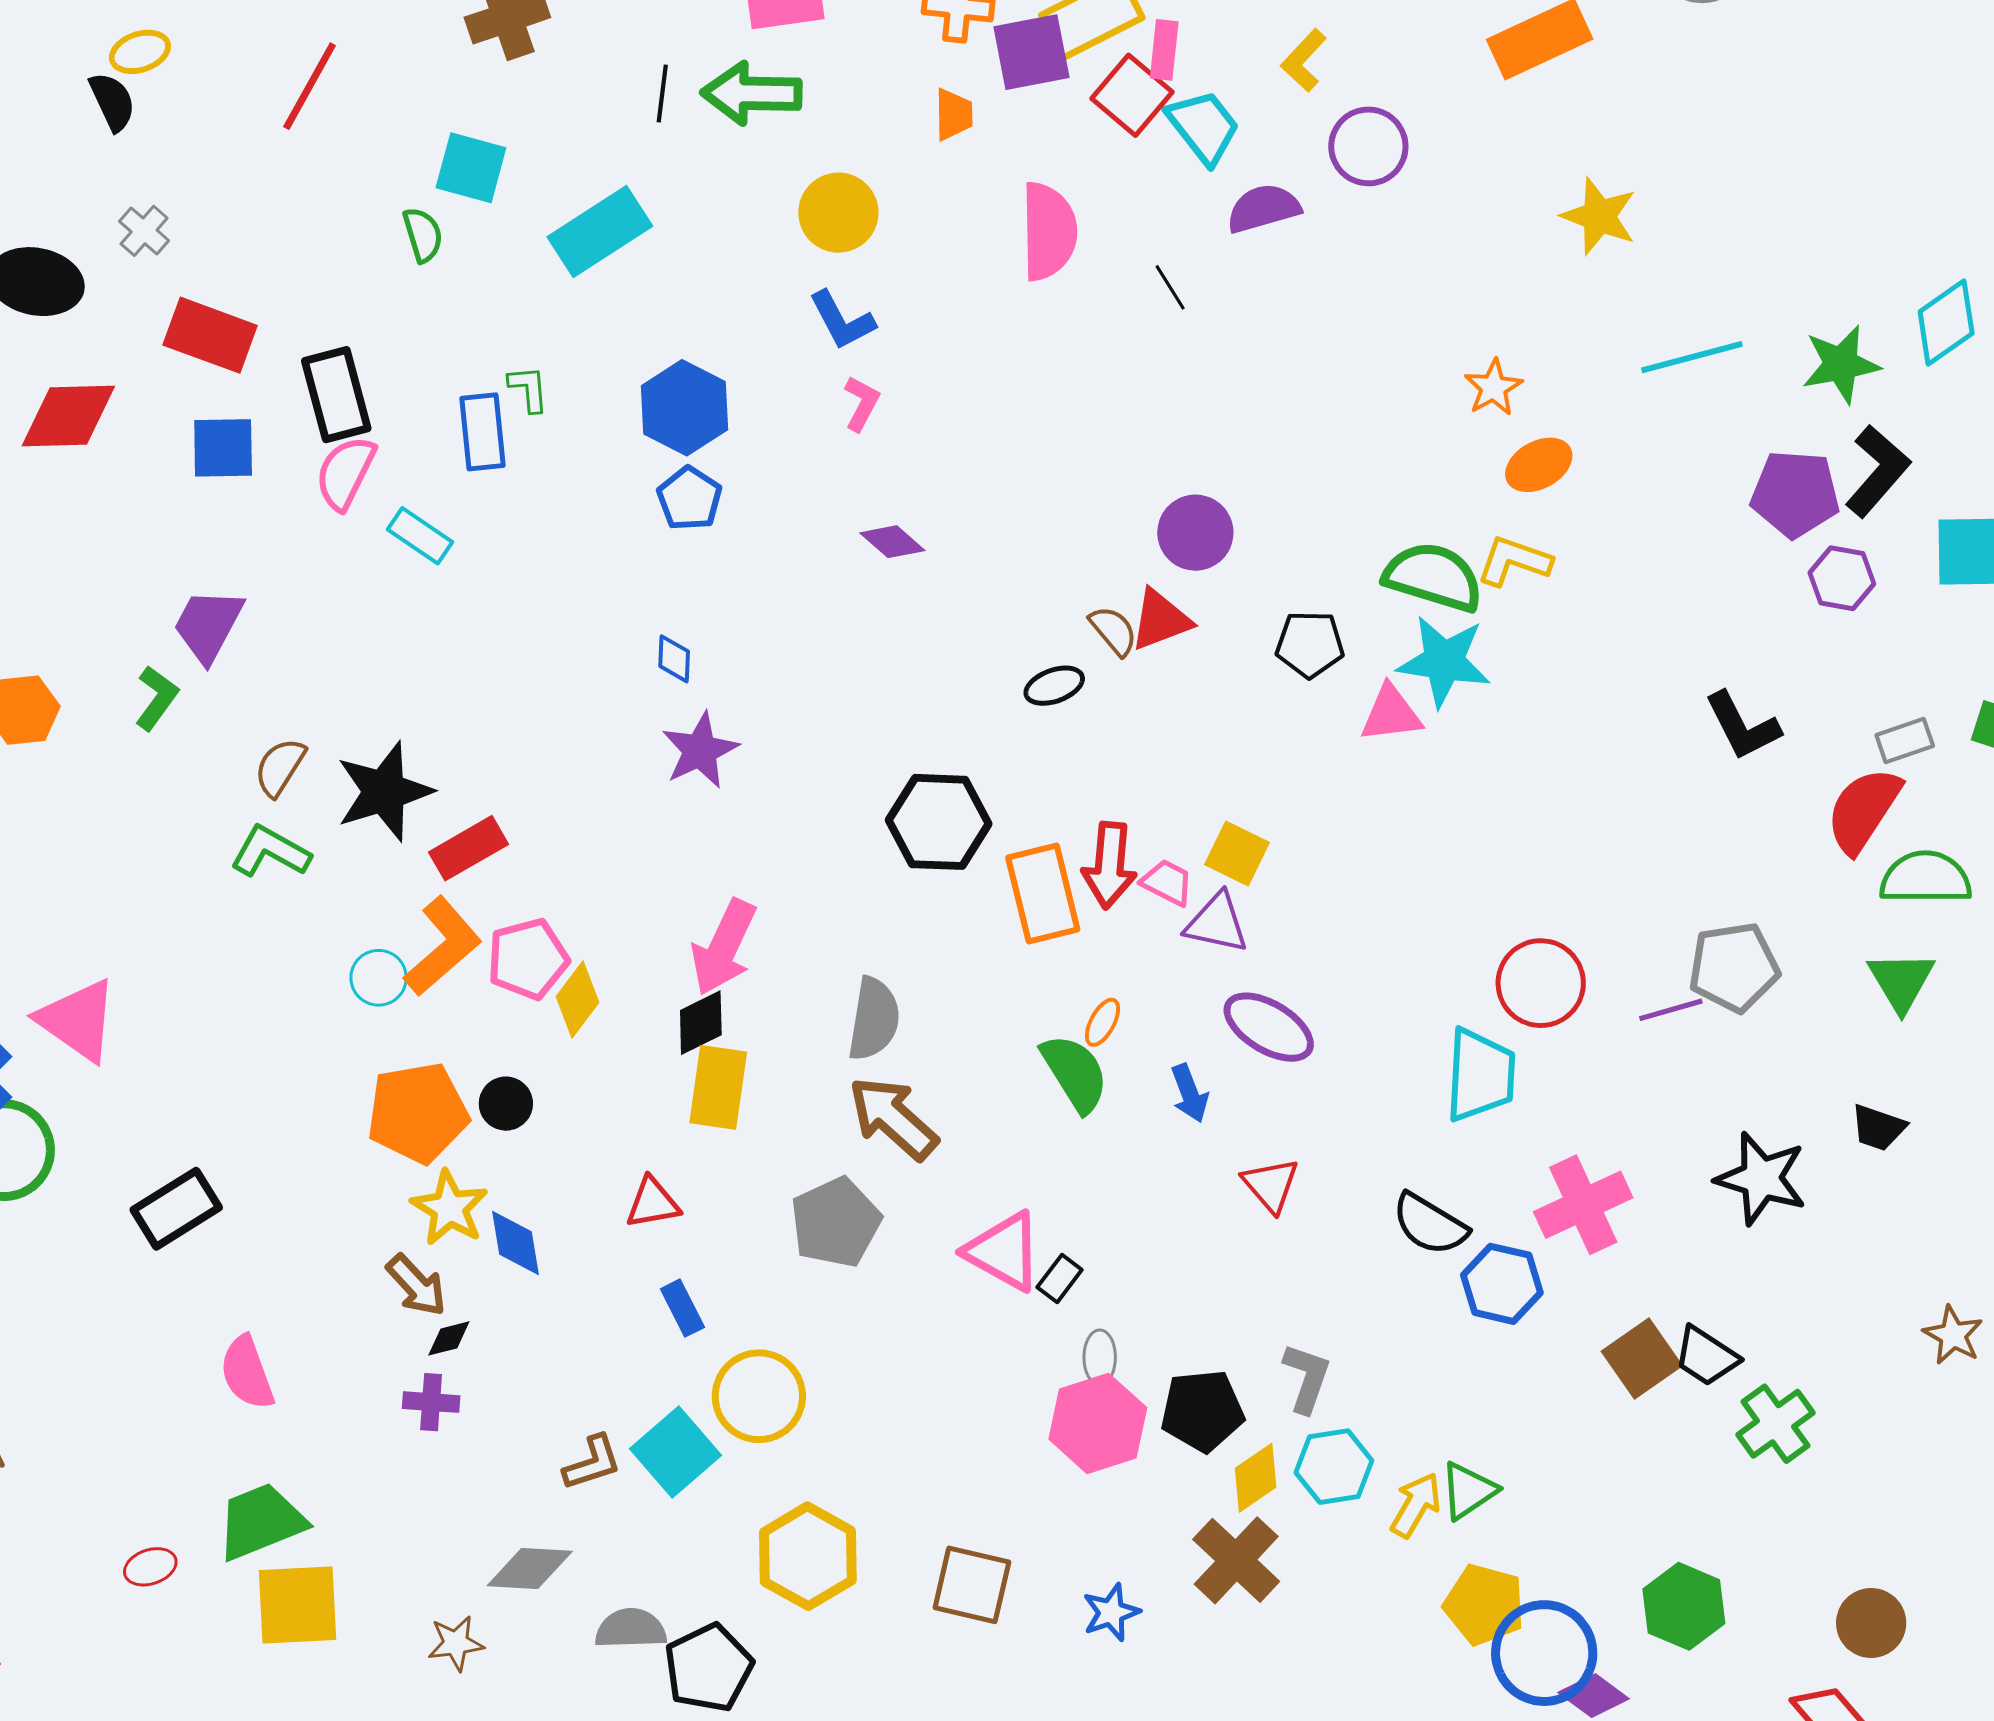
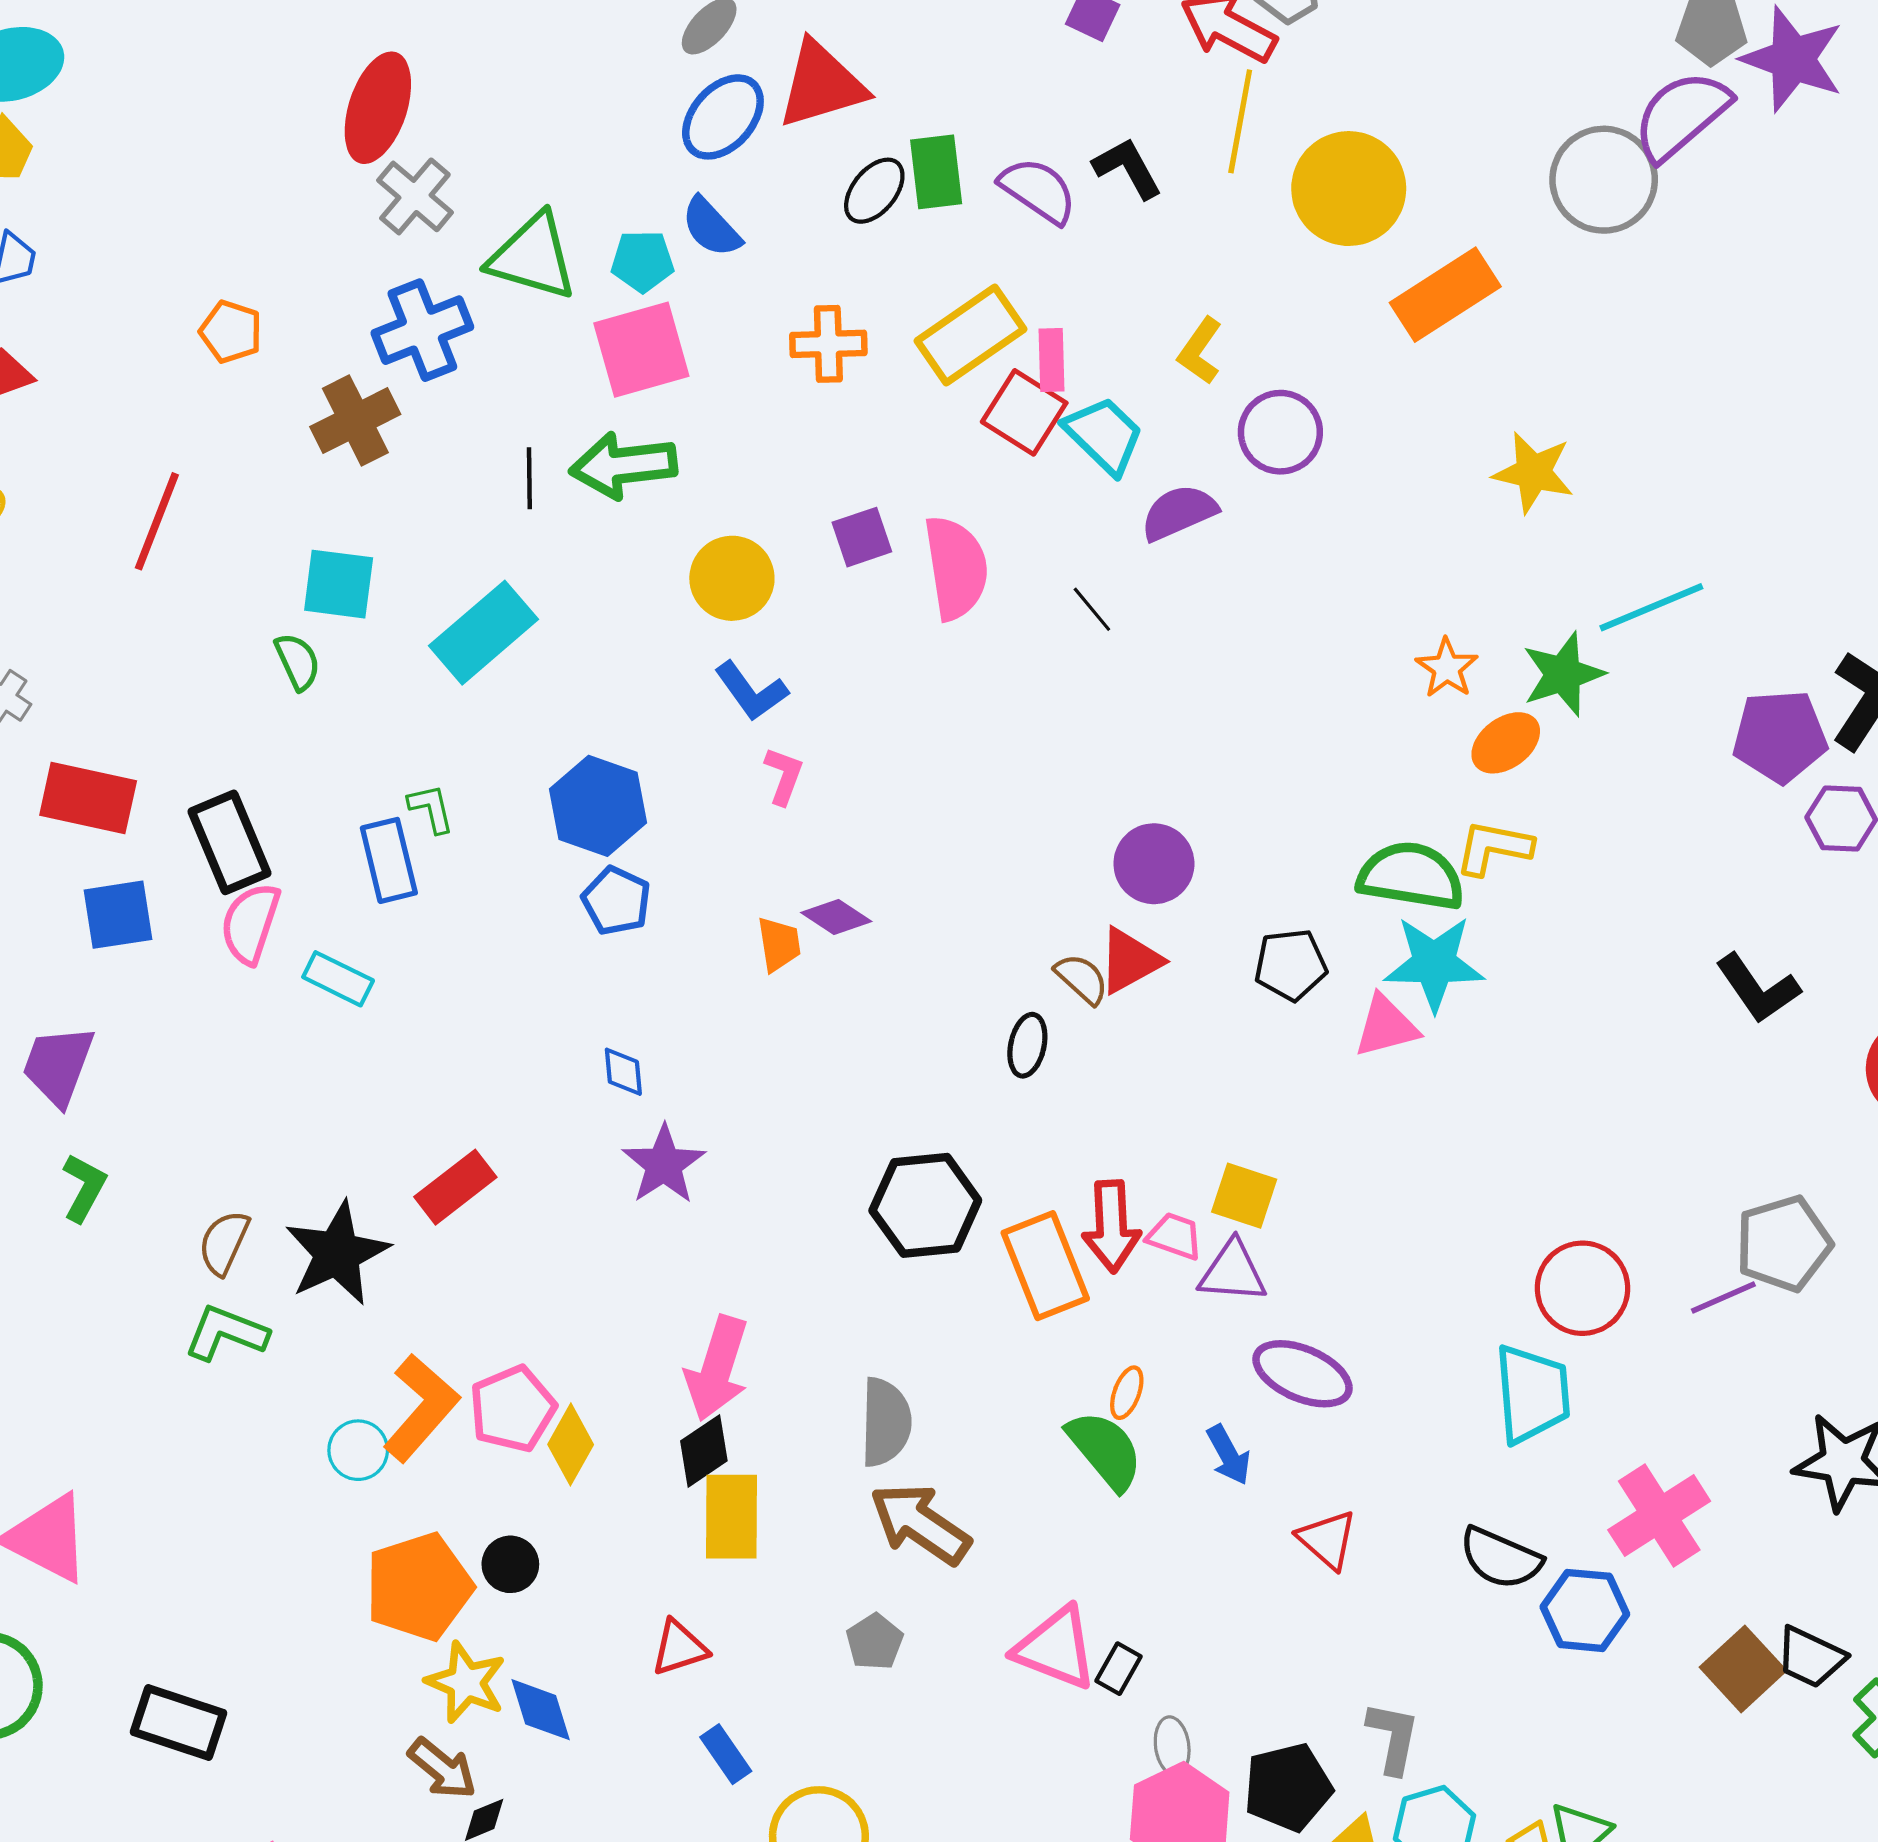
purple square: (1031, 52) -> (862, 537), moved, size x0.7
orange trapezoid: (954, 114) -> (779, 944), moved
green star: (1841, 364) -> (1563, 674), moved
purple trapezoid: (208, 625) -> (58, 1065), moved
black ellipse: (1054, 686) -> (1027, 1045), turned -50
red rectangle: (468, 848) -> (455, 1187), moved
black rectangle: (176, 1209) -> (178, 1723), turned 58
gray pentagon: (836, 1222) -> (875, 1642), size x0.6

